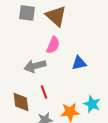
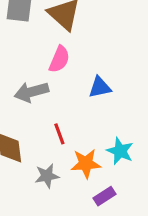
red line: (44, 92) -> (59, 134), moved

